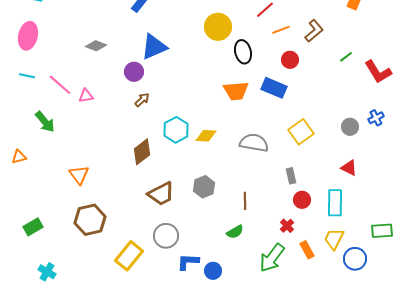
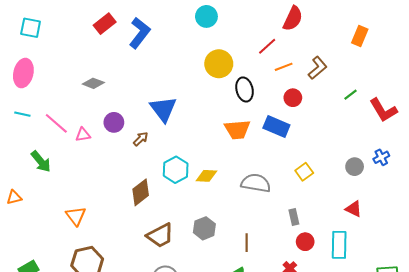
blue triangle: (154, 47) -> (163, 109), moved, turned -44
purple circle: (134, 72) -> (114, 122), moved
yellow square: (301, 132) -> (304, 172), size x0.7

